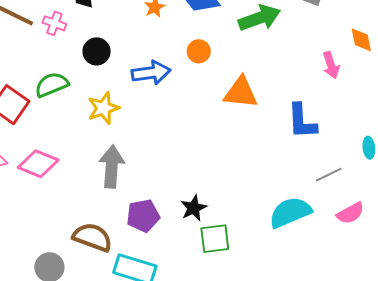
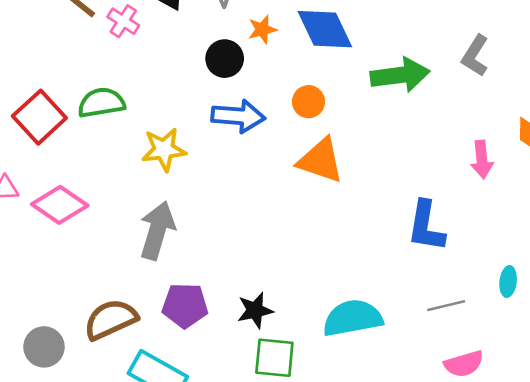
black circle: (97, 51) -> (225, 59), moved
orange triangle: (241, 92) -> (321, 160), moved
cyan semicircle: (290, 212) -> (353, 318), moved
brown semicircle: (92, 237) -> (111, 319), turned -57

